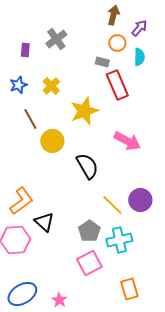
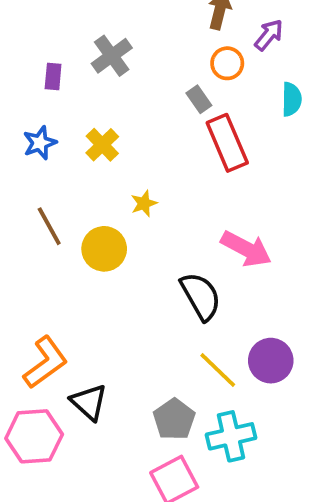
cyan semicircle: (139, 57) -> (292, 99), moved
gray rectangle: (102, 62) -> (199, 99), turned 40
yellow star: (84, 111) -> (144, 203), moved, size x0.5
brown line: (30, 119) -> (49, 226), moved
black semicircle: (87, 166) -> (201, 296), moved

